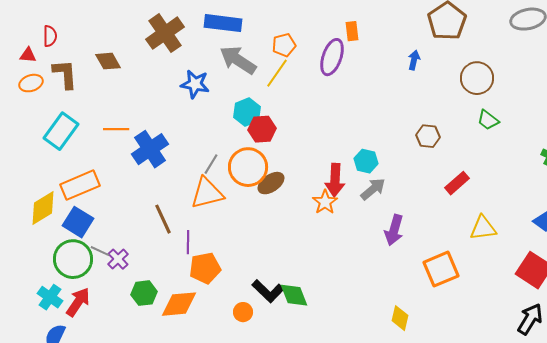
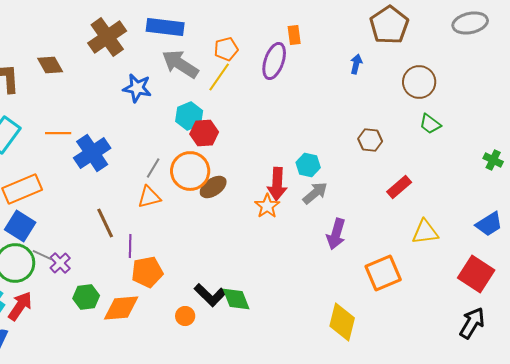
orange triangle: (207, 193) -> (149, 197), size x0.7
yellow diamond: (400, 318) -> (342, 322), size x1.5

